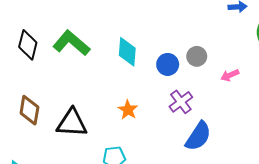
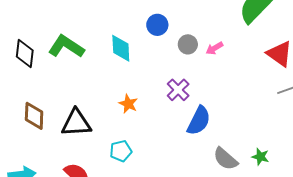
blue circle: (168, 64) -> (157, 25), moved
pink arrow: (230, 75) -> (214, 48), moved

